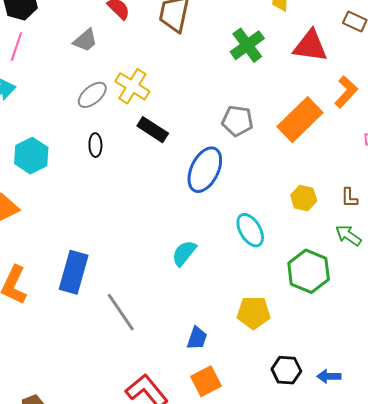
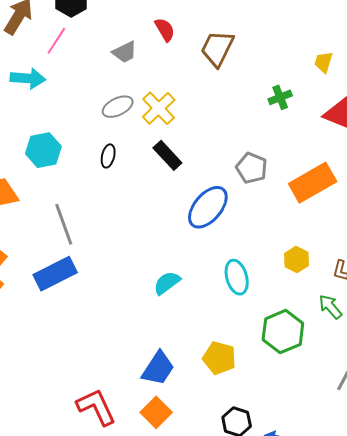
green cross: (247, 45) -> (280, 97), size x0.7
blue rectangle: (74, 272) -> (55, 274), turned 33
gray line: (121, 312) -> (64, 224), moved
blue trapezoid: (197, 338) -> (158, 368), size x1.5
orange square: (206, 381) -> (156, 412), turned -32

